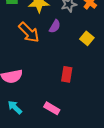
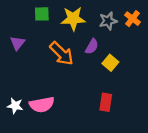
yellow square: (87, 38) -> (110, 63), moved

